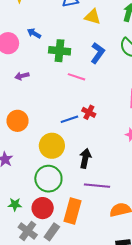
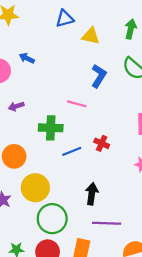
green cross: (60, 51) -> (51, 128), moved
red cross: (89, 112) -> (102, 143), moved
yellow circle: (52, 146) -> (35, 188), moved

